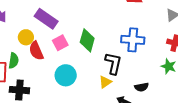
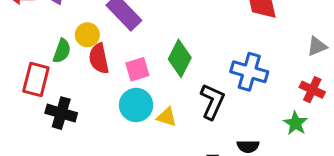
pink square: (60, 43) -> (137, 69), moved
green semicircle: (14, 61) -> (62, 51), moved
yellow triangle: (105, 82) -> (167, 117), moved, turned 40

